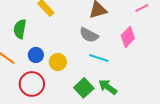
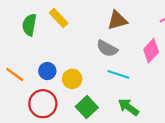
green semicircle: (20, 29) -> (29, 25), moved
green square: (84, 88) -> (87, 107), moved

